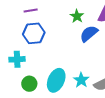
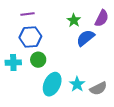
green circle: (29, 84) -> (38, 60), moved

